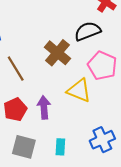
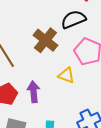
yellow triangle: (79, 90) -> (66, 75), size x0.7

